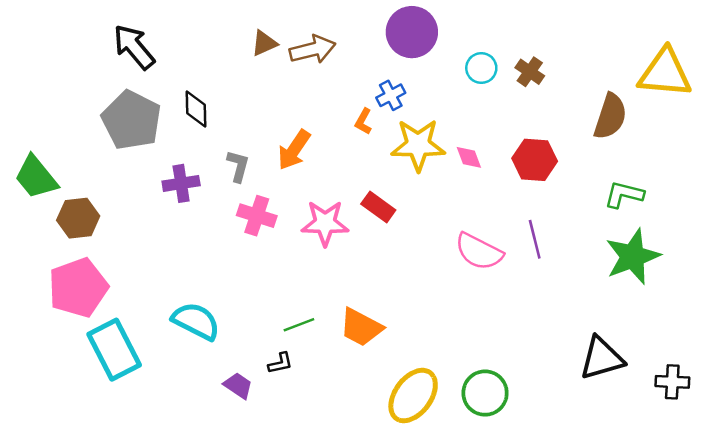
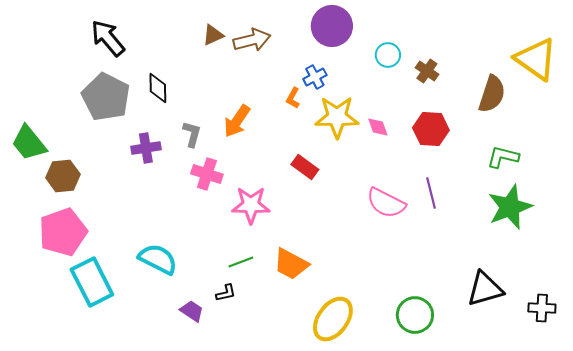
brown cross: (530, 72) -> (427, 71), moved
yellow triangle: (665, 73) -> (536, 59), turned 30
pink star: (325, 223) -> (251, 205), moved
green circle: (485, 393) -> (415, 315), moved

